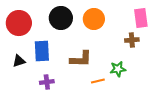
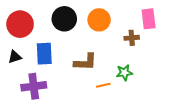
brown cross: (132, 40) -> (132, 38), moved
black triangle: (19, 61) -> (15, 57), moved
purple cross: (47, 82) -> (34, 86), moved, size x1.6

